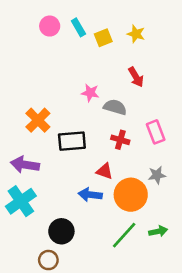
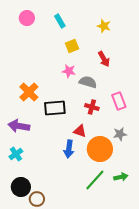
pink circle: (50, 26) -> (27, 18), moved
yellow square: (103, 38) -> (72, 46), moved
blue arrow: (90, 195) -> (69, 149), turned -90
cyan cross: (21, 201) -> (16, 154), size x0.6
black circle: (61, 231) -> (21, 187), moved

